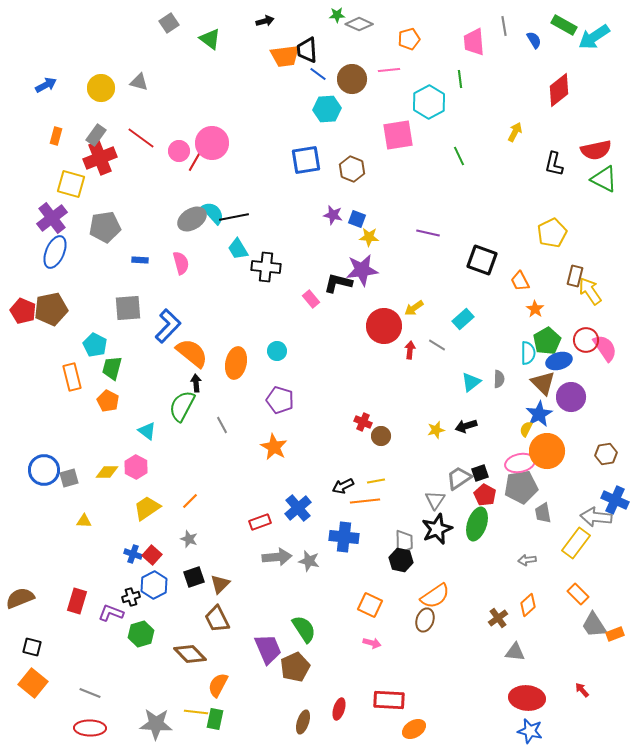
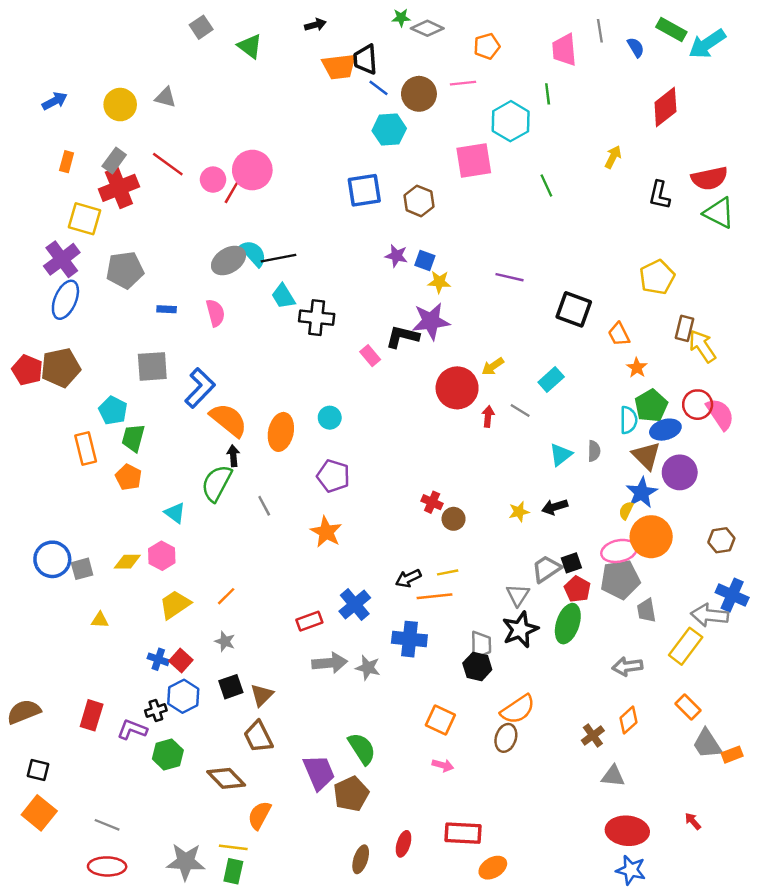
gray arrow: (527, 560) -> (627, 666), size x1.4
green rectangle: (215, 719) -> (233, 871), moved

